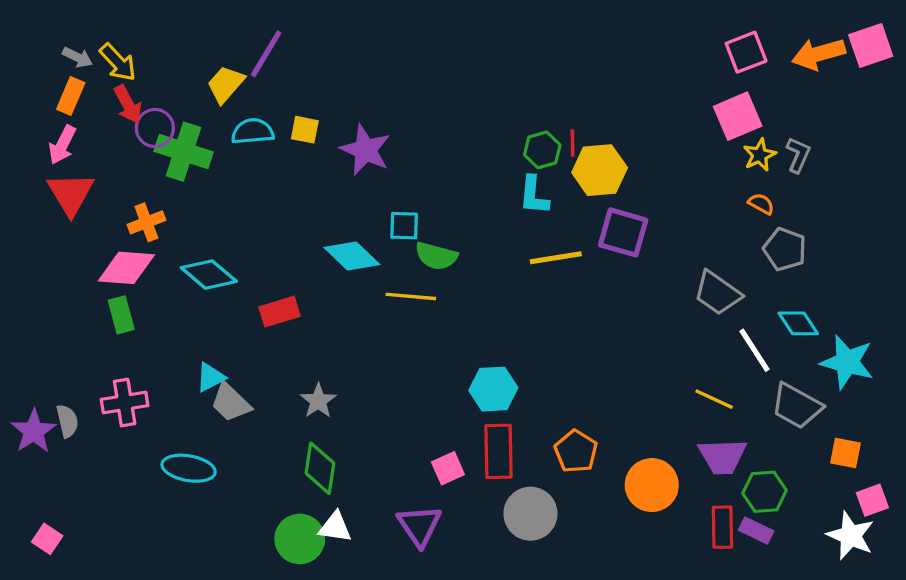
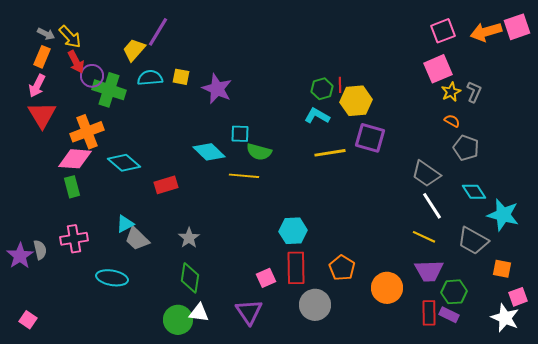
cyan L-shape: (534, 195) -> (317, 116), turned 115
orange cross: (146, 222) -> (87, 132), size x1.5
white line: (754, 350) -> (432, 206), moved

